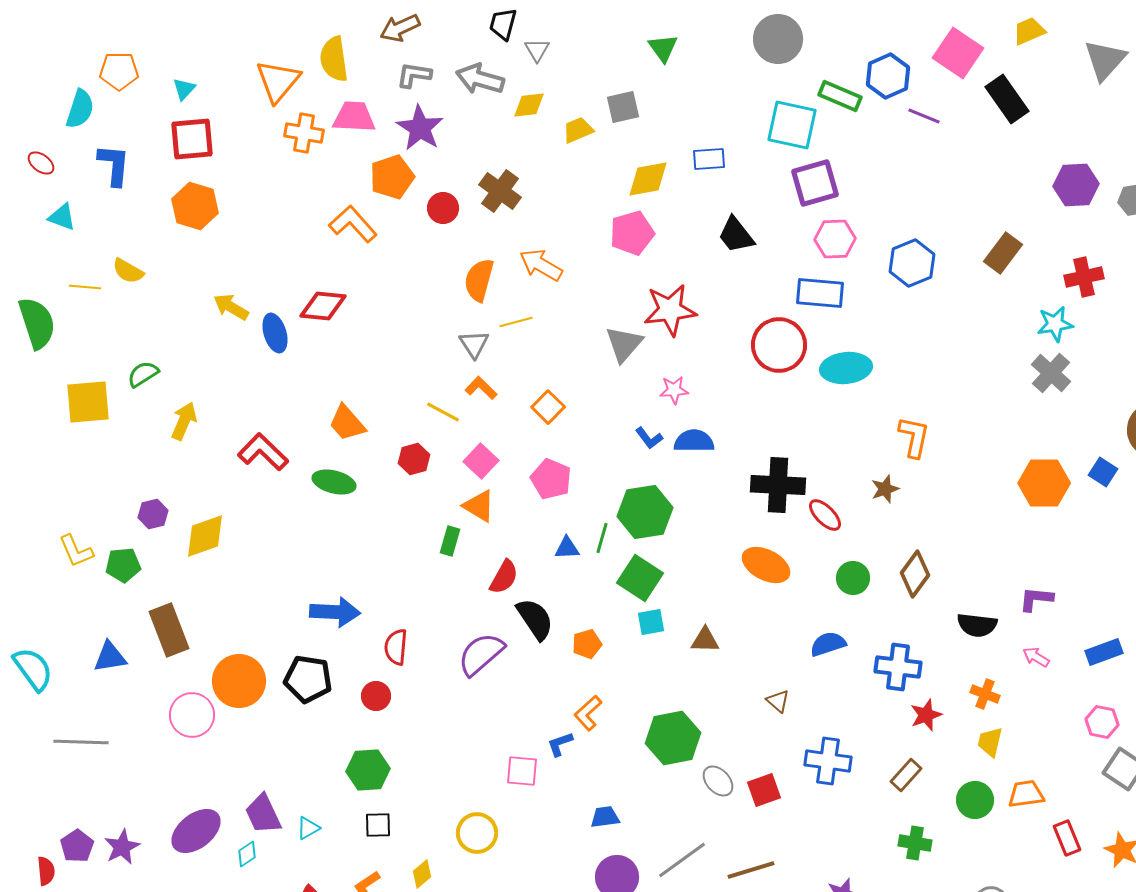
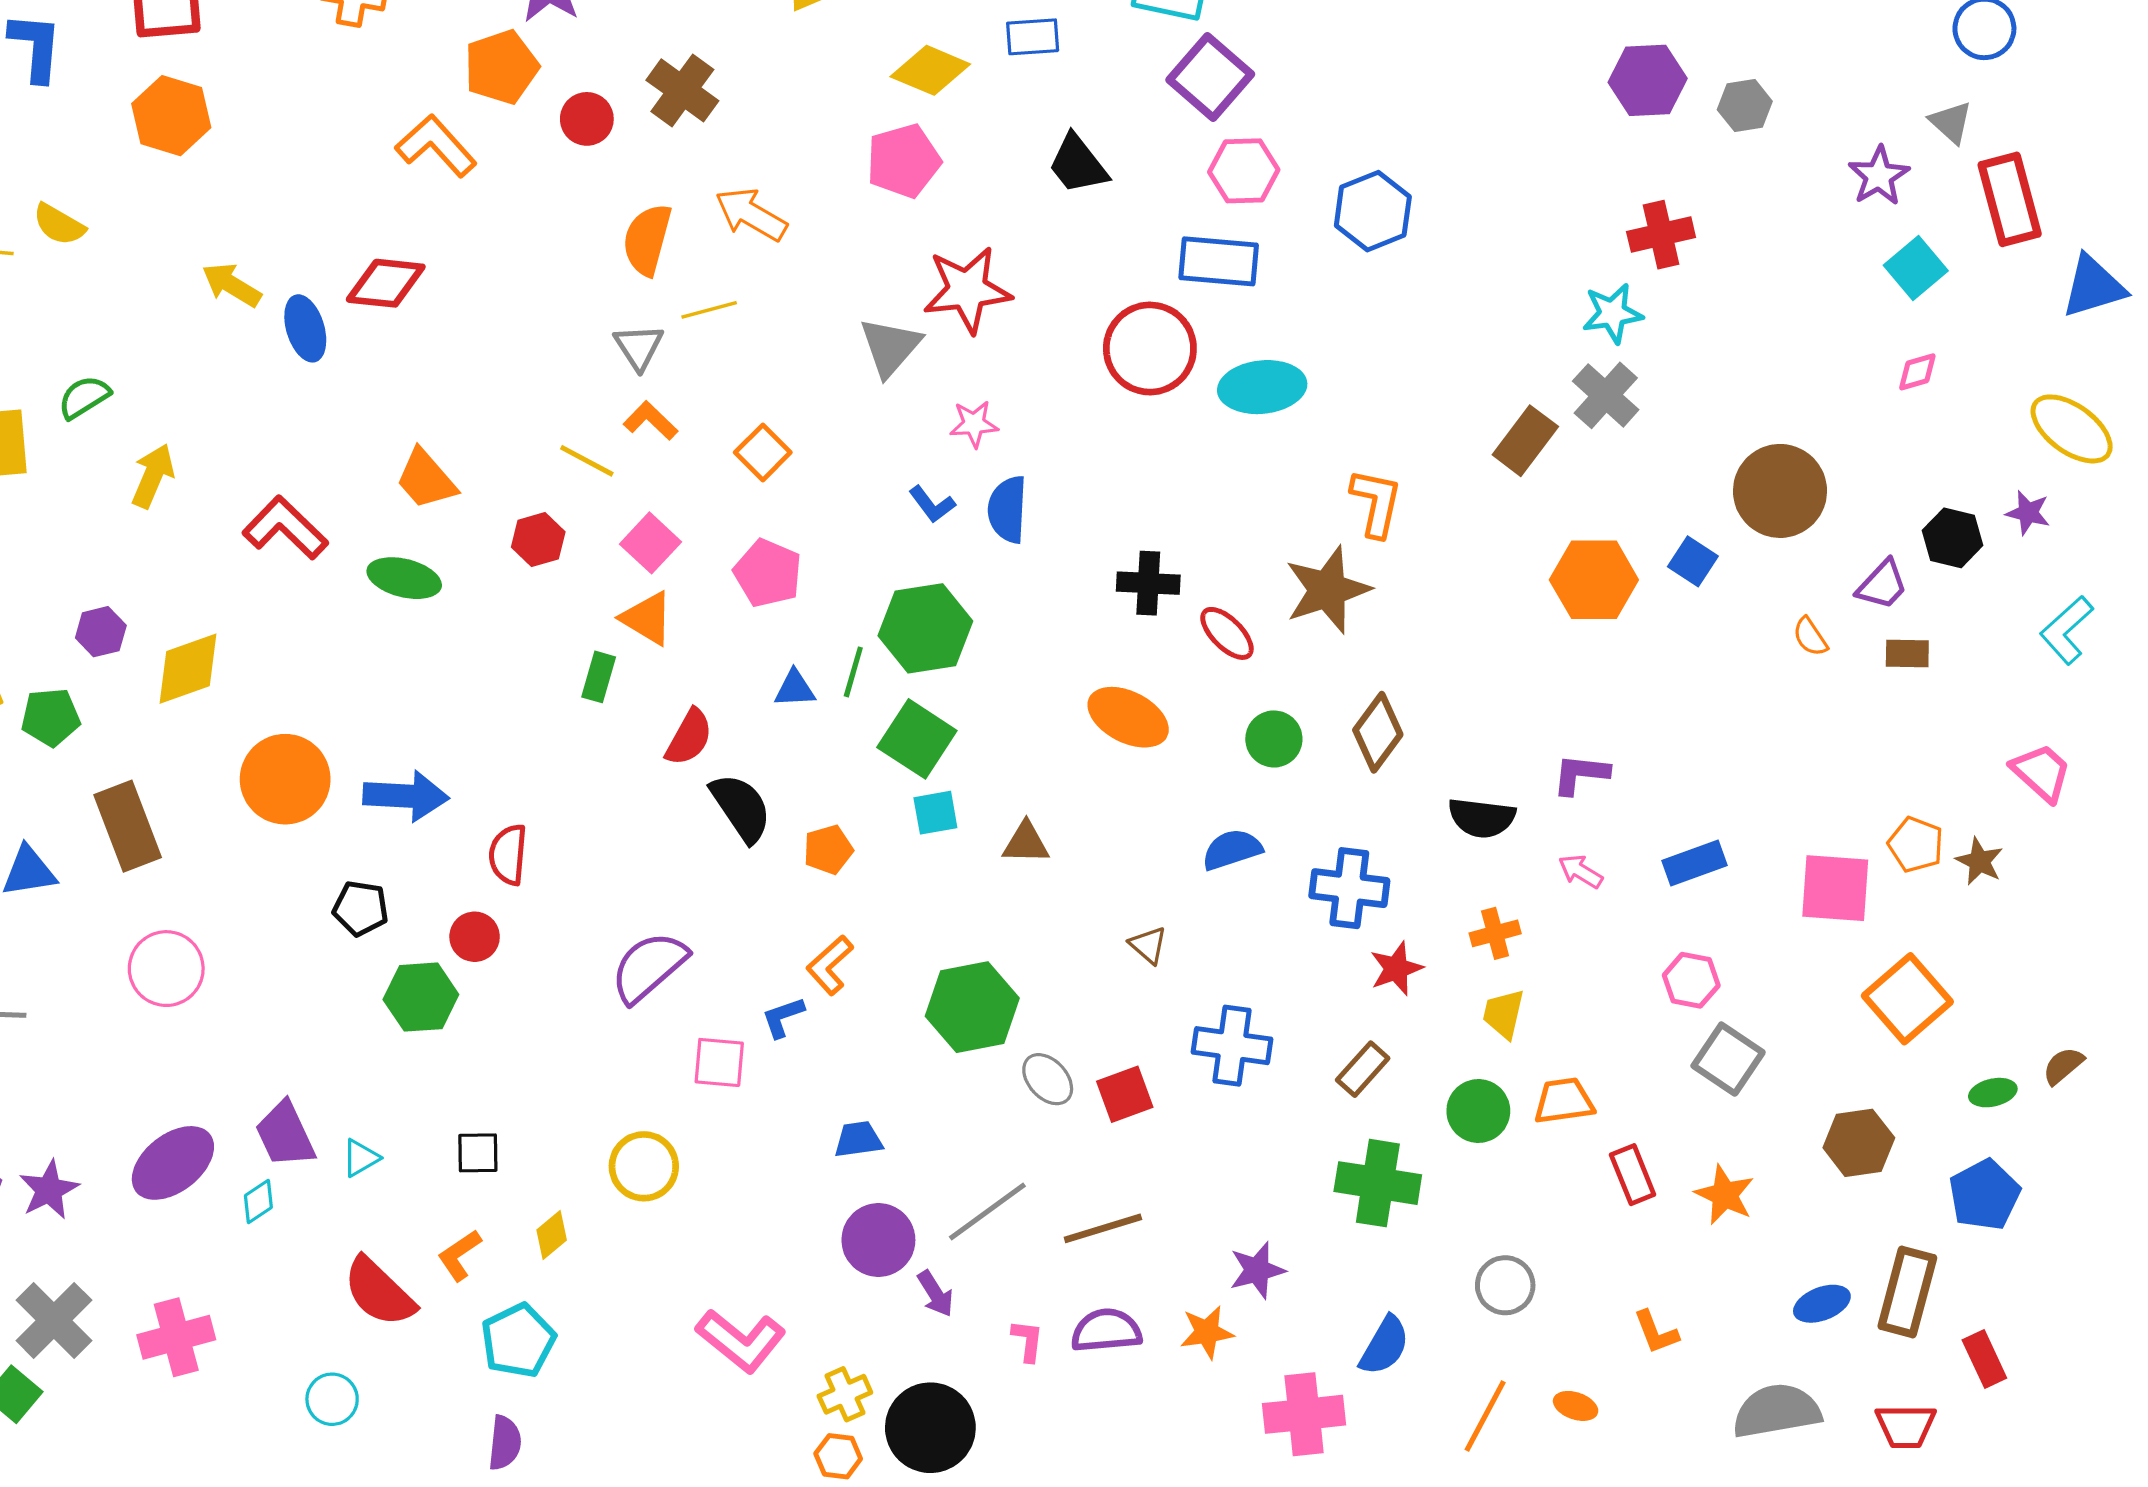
yellow diamond: (648, 179) -> (930, 70), turned 33
purple square: (815, 183) -> (1210, 77), turned -33
brown rectangle: (1003, 253) -> (1525, 441), moved
blue semicircle: (694, 441) -> (1007, 509), turned -87
black cross: (778, 485) -> (1148, 583), size x0.7
brown star: (885, 489) -> (1328, 590), size x1.8
purple semicircle: (481, 654) -> (649, 967), moved
black pentagon: (308, 679) -> (361, 908), size x0.7
orange circle: (239, 681) -> (285, 779), moved
orange cross: (985, 694) -> (1495, 933), turned -36
green hexagon: (368, 770) -> (421, 997), moved
green cross: (915, 843) -> (1378, 1183), size x1.5

